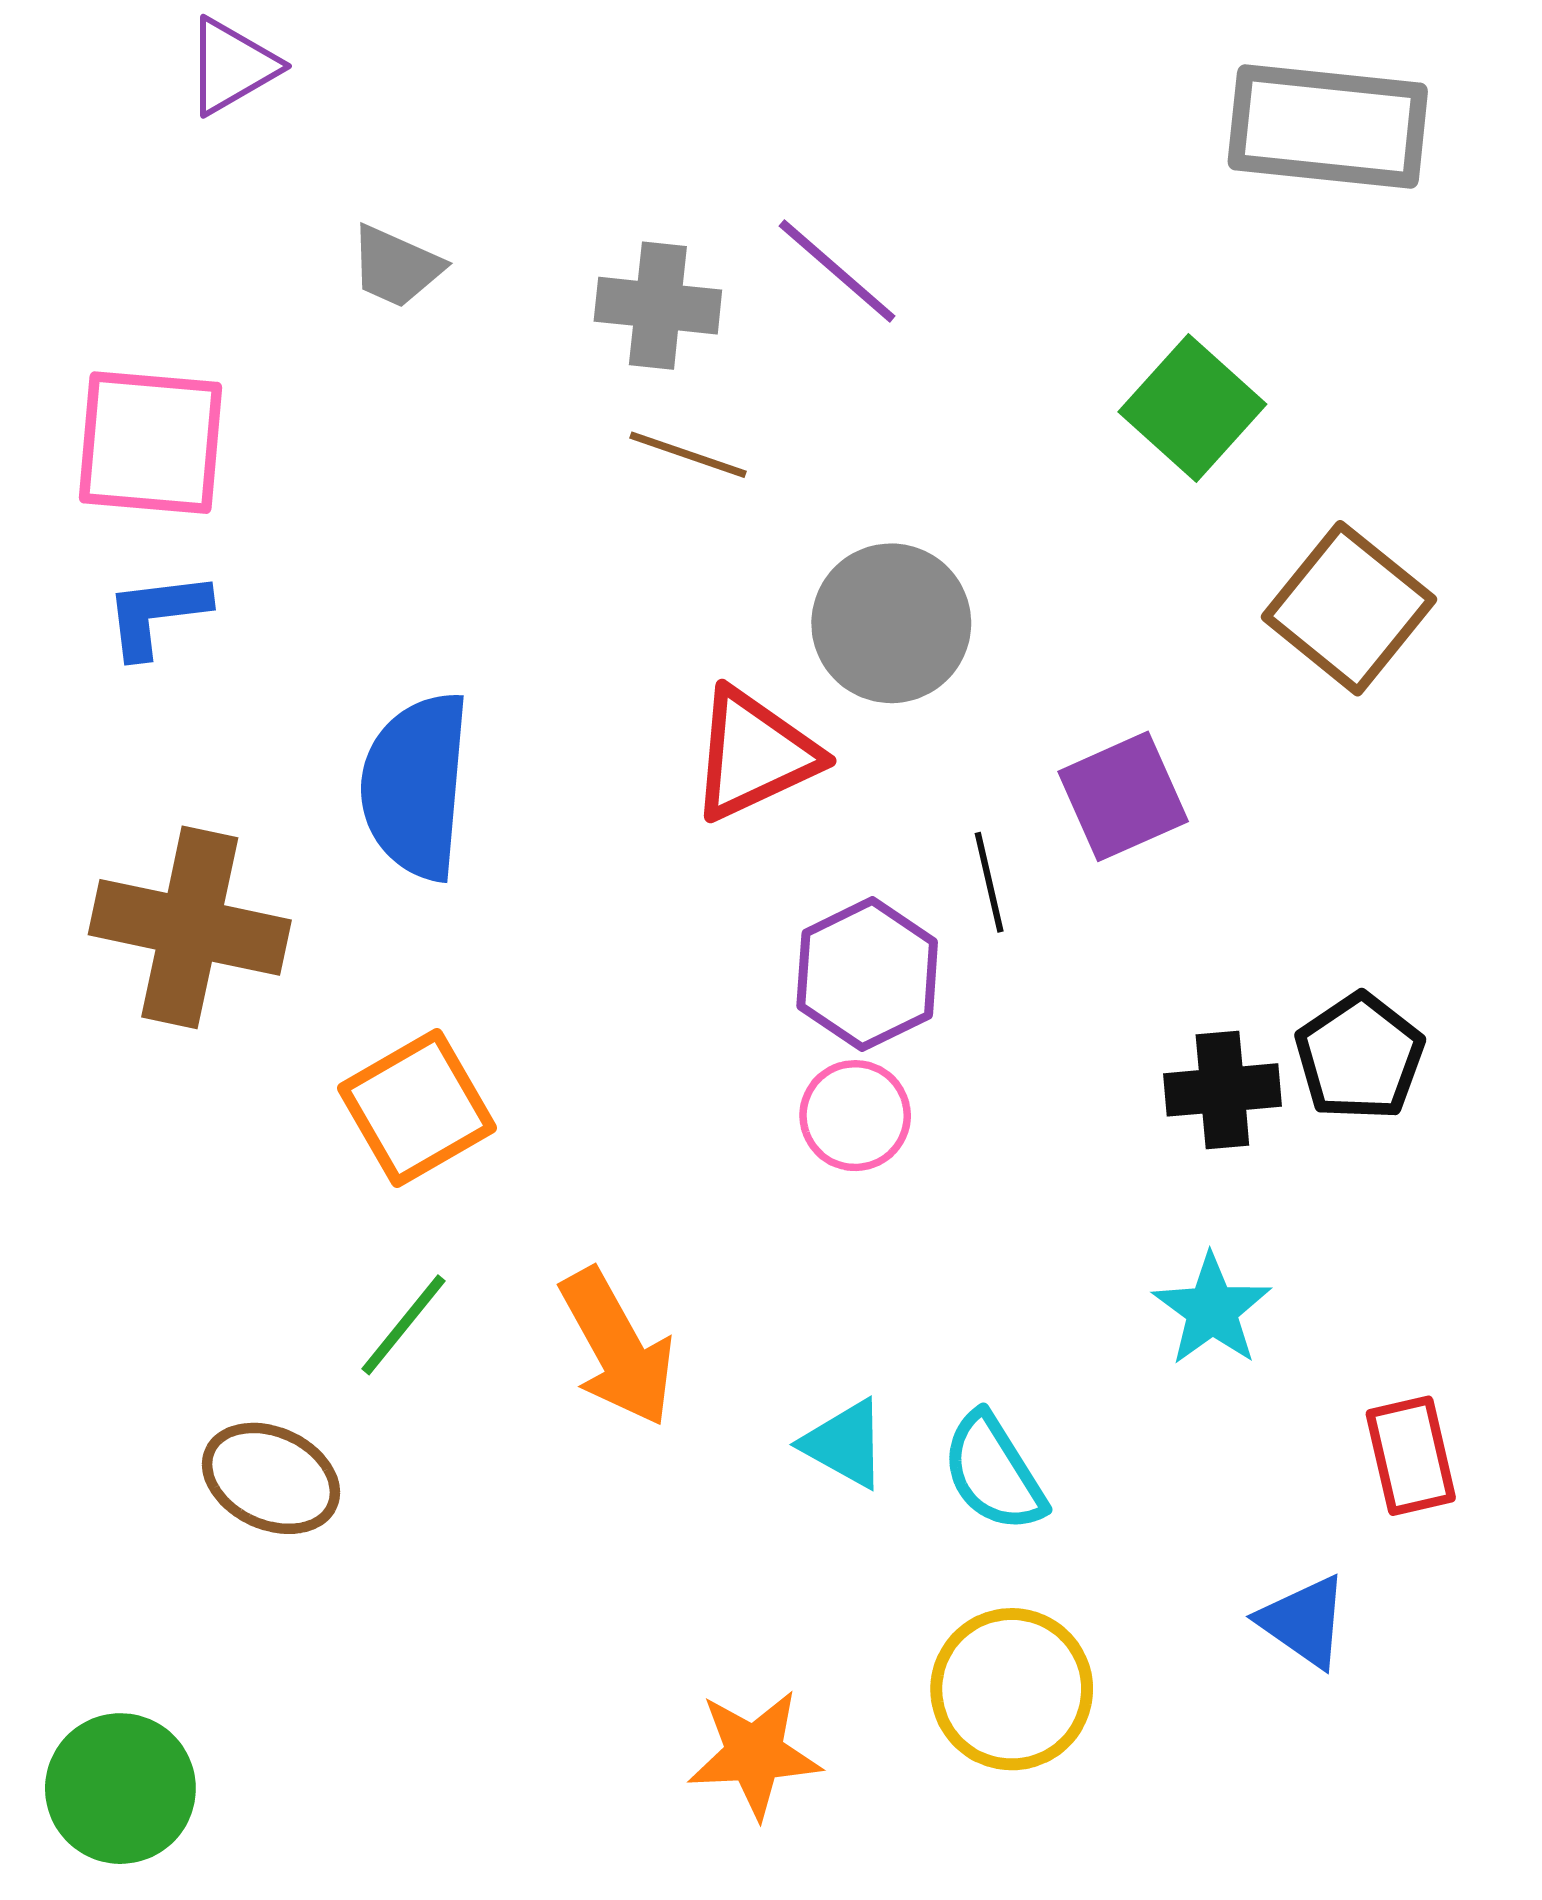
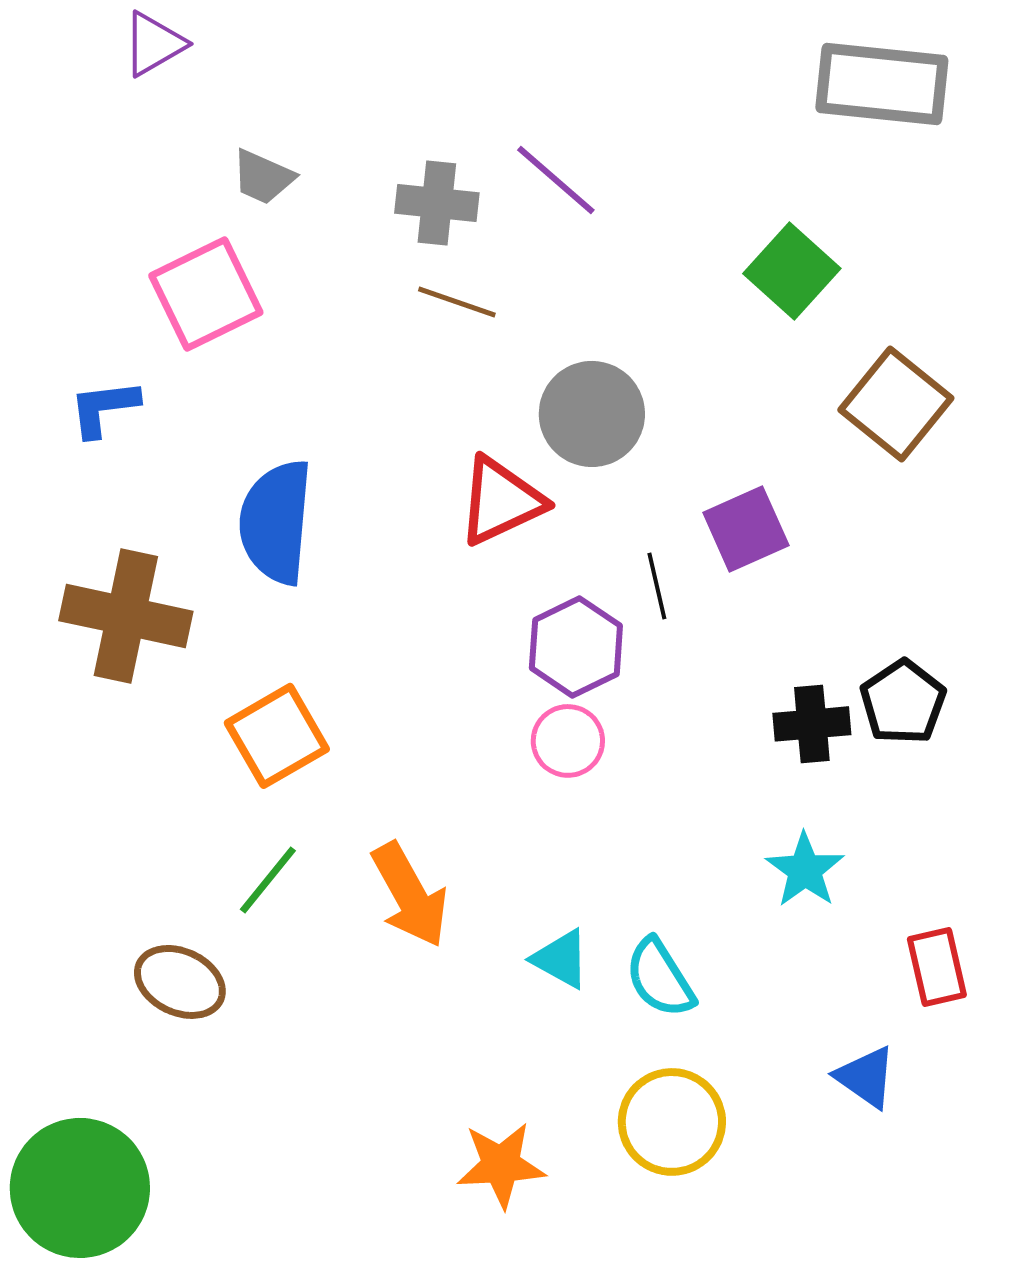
pink square: (151, 443) -> (206, 294), moved, turned -31
green circle: (120, 1789) -> (80, 1188), size x1.4

